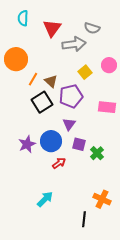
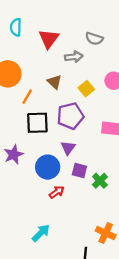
gray arrow: (74, 44) -> (74, 57), size x0.7
brown triangle: (51, 81) -> (54, 82), moved
black square: (42, 102) -> (37, 123), turned 30
purple star: (27, 144) -> (14, 155), moved

